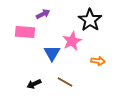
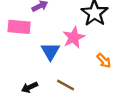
orange arrow: (98, 61) -> (104, 61), turned 40

